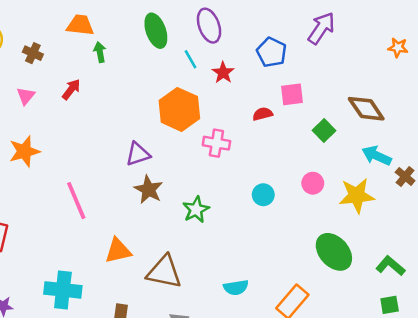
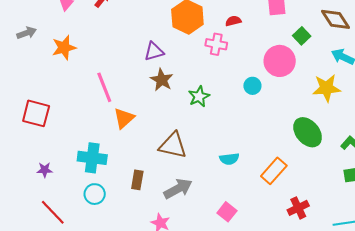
red semicircle: (263, 114) -> (233, 21), moved
pink circle: (313, 183) -> (280, 61), moved, size x1.8
orange triangle: (118, 251) -> (124, 118), moved, turned -30

